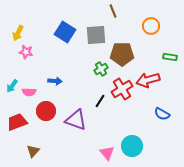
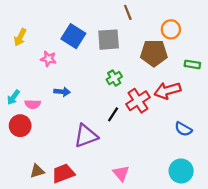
pink star: (26, 52) -> (48, 59), moved
brown pentagon: (122, 54) -> (154, 53), moved
red circle: (46, 111) -> (20, 126), moved
purple triangle: (76, 120) -> (86, 136), turned -40
red trapezoid: (17, 122) -> (63, 173), moved
cyan circle: (132, 146) -> (181, 171), moved
brown triangle: (33, 151) -> (37, 171), turned 32

